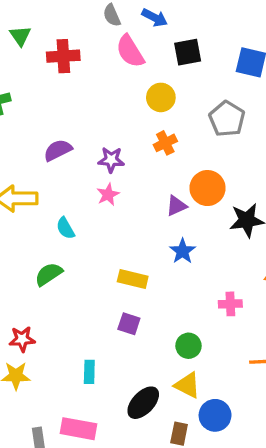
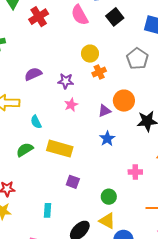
black square: (188, 52) -> (115, 17), turned -30
red cross: (63, 56) -> (39, 17), turned -30
yellow circle: (161, 97) -> (90, 54), moved
pink star: (108, 194) -> (71, 105), moved
yellow rectangle: (133, 279) -> (60, 149), moved, size x1.4

